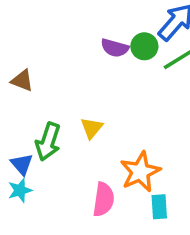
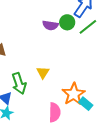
green arrow: (48, 142) -> (19, 83), turned -30
cyan rectangle: (159, 207) -> (86, 104), moved, turned -40

